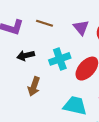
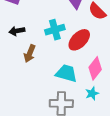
black arrow: (26, 56) -> (17, 31), moved

